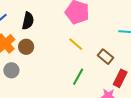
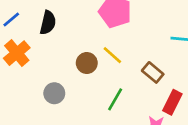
brown circle: (26, 47) -> (87, 63), moved
gray circle: (11, 70) -> (54, 93), moved

